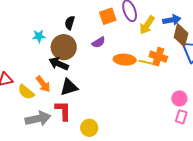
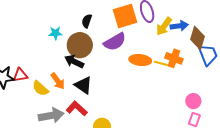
orange square: (108, 16) -> (125, 16), size x1.4
blue arrow: (172, 20) -> (179, 26), moved
purple semicircle: (99, 42) -> (115, 42), size x1.6
black triangle: (69, 87) -> (83, 85), turned 48
red L-shape: (63, 111) -> (77, 108), turned -50

